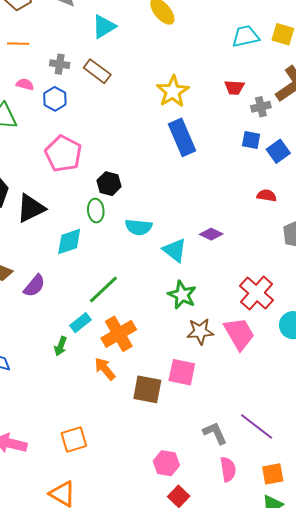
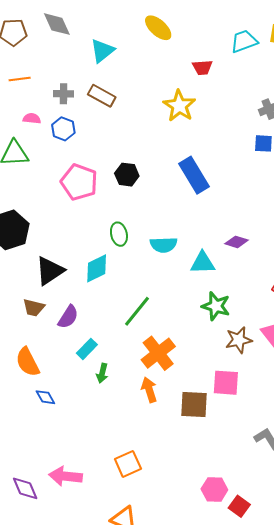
red trapezoid: (234, 87) -> (202, 68), moved
blue rectangle: (182, 137) -> (194, 175), moved
black hexagon: (109, 184) -> (127, 175), moved
black triangle: (31, 208) -> (50, 271), moved
cyan triangle: (175, 250) -> (203, 263), turned -32
cyan rectangle: (81, 323) -> (87, 349), moved
orange arrow: (105, 369) -> (149, 390), turned 30
pink hexagon: (166, 463) -> (214, 489), moved

